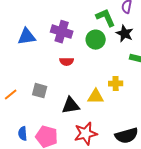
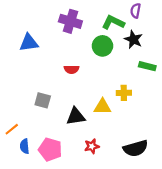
green L-shape: (106, 18) -> (113, 22), turned -40
purple cross: (62, 32) -> (70, 21), moved
orange line: (11, 95) -> (12, 129), moved
red star: (86, 134) -> (92, 146), size x0.6

